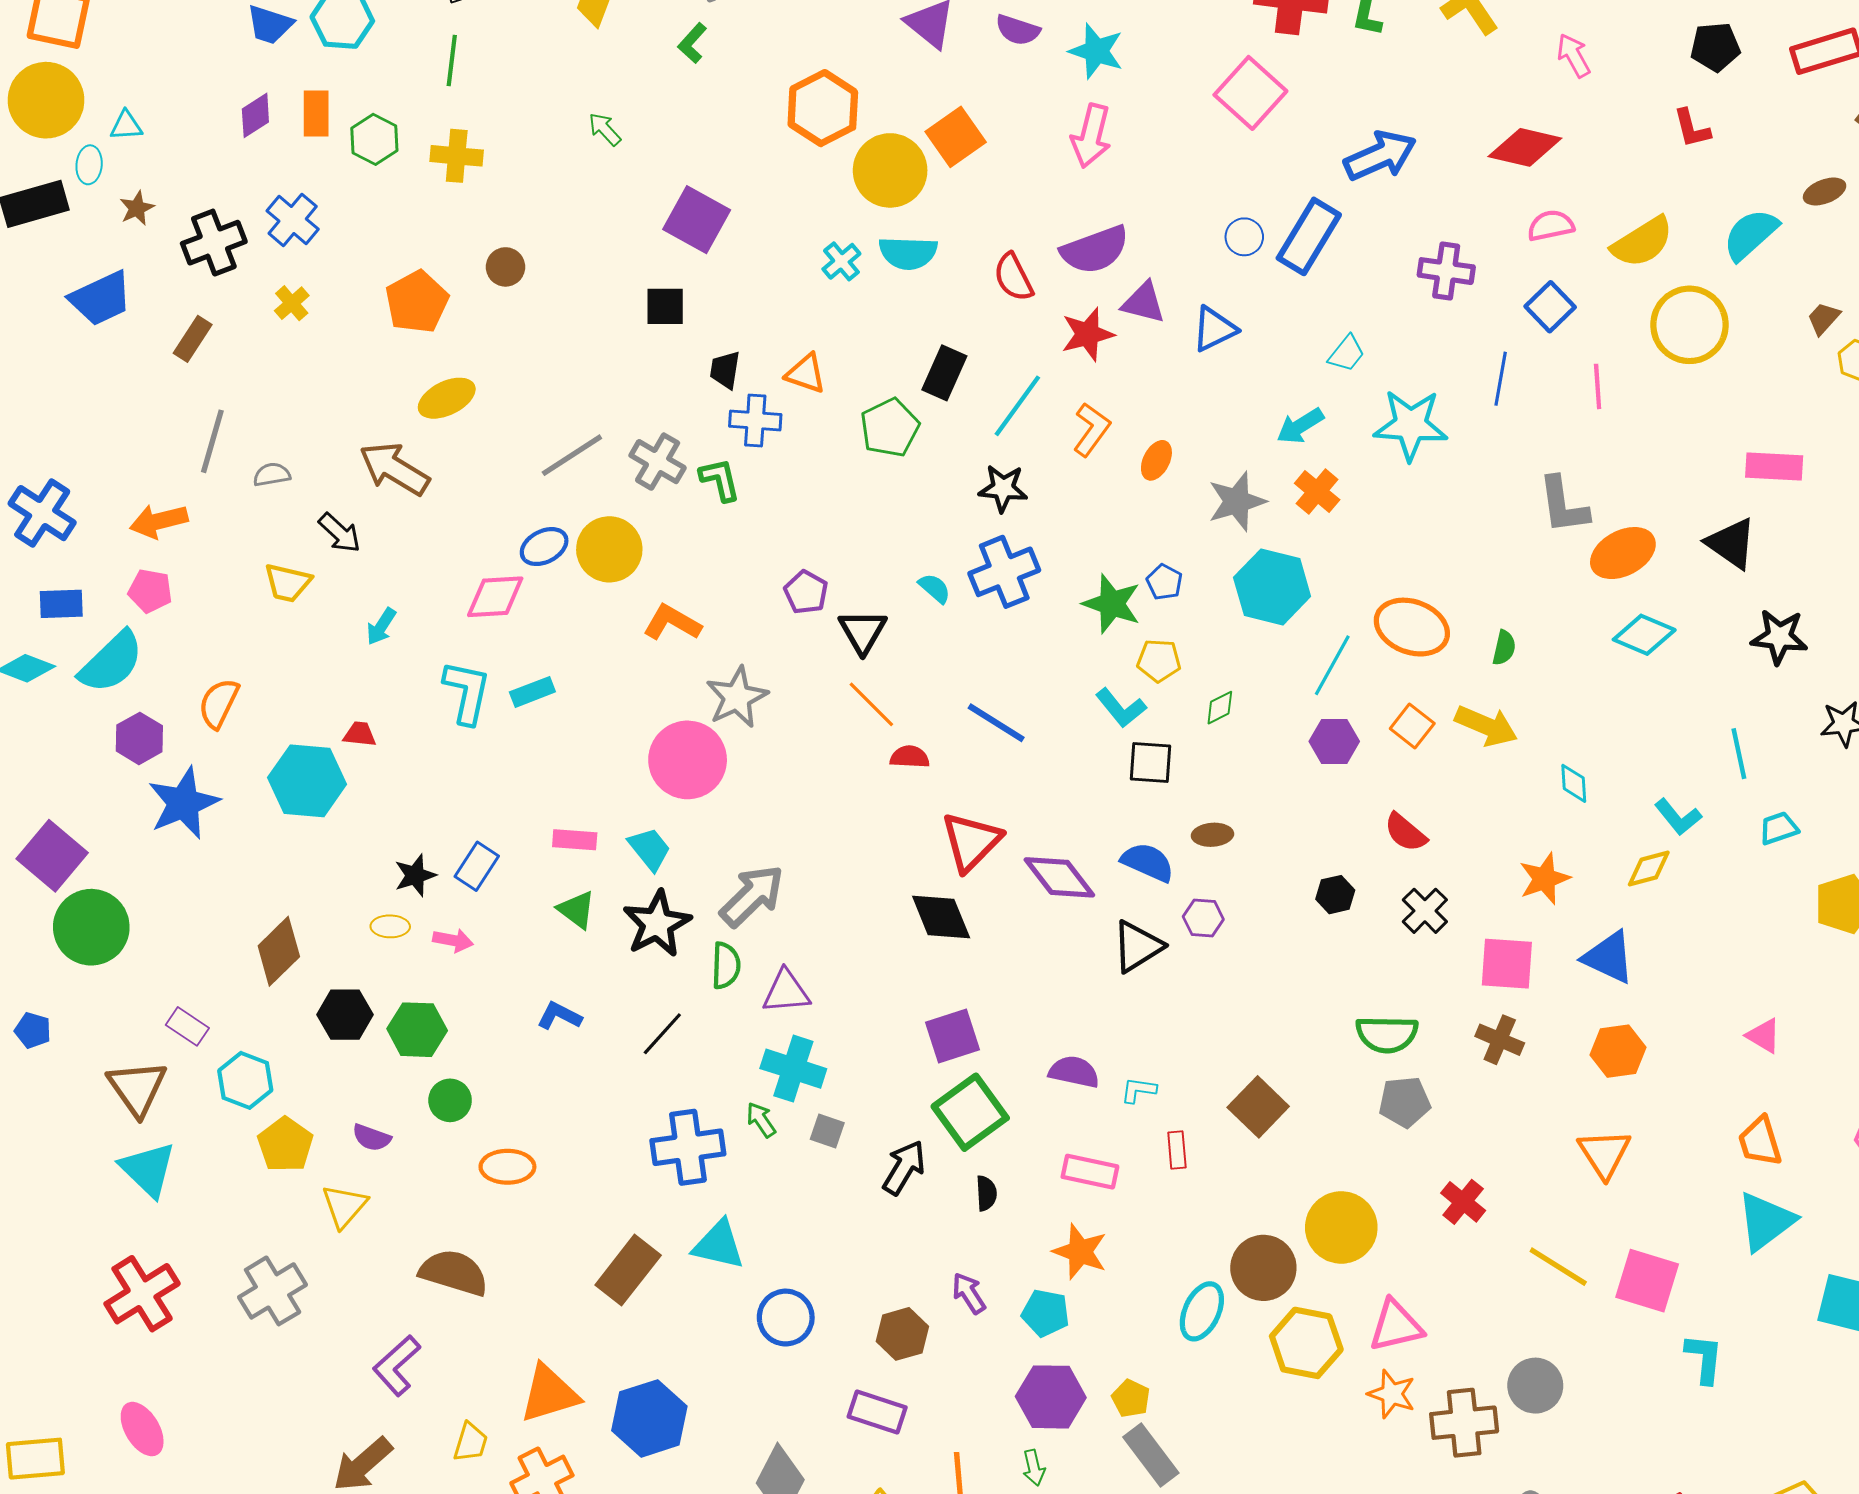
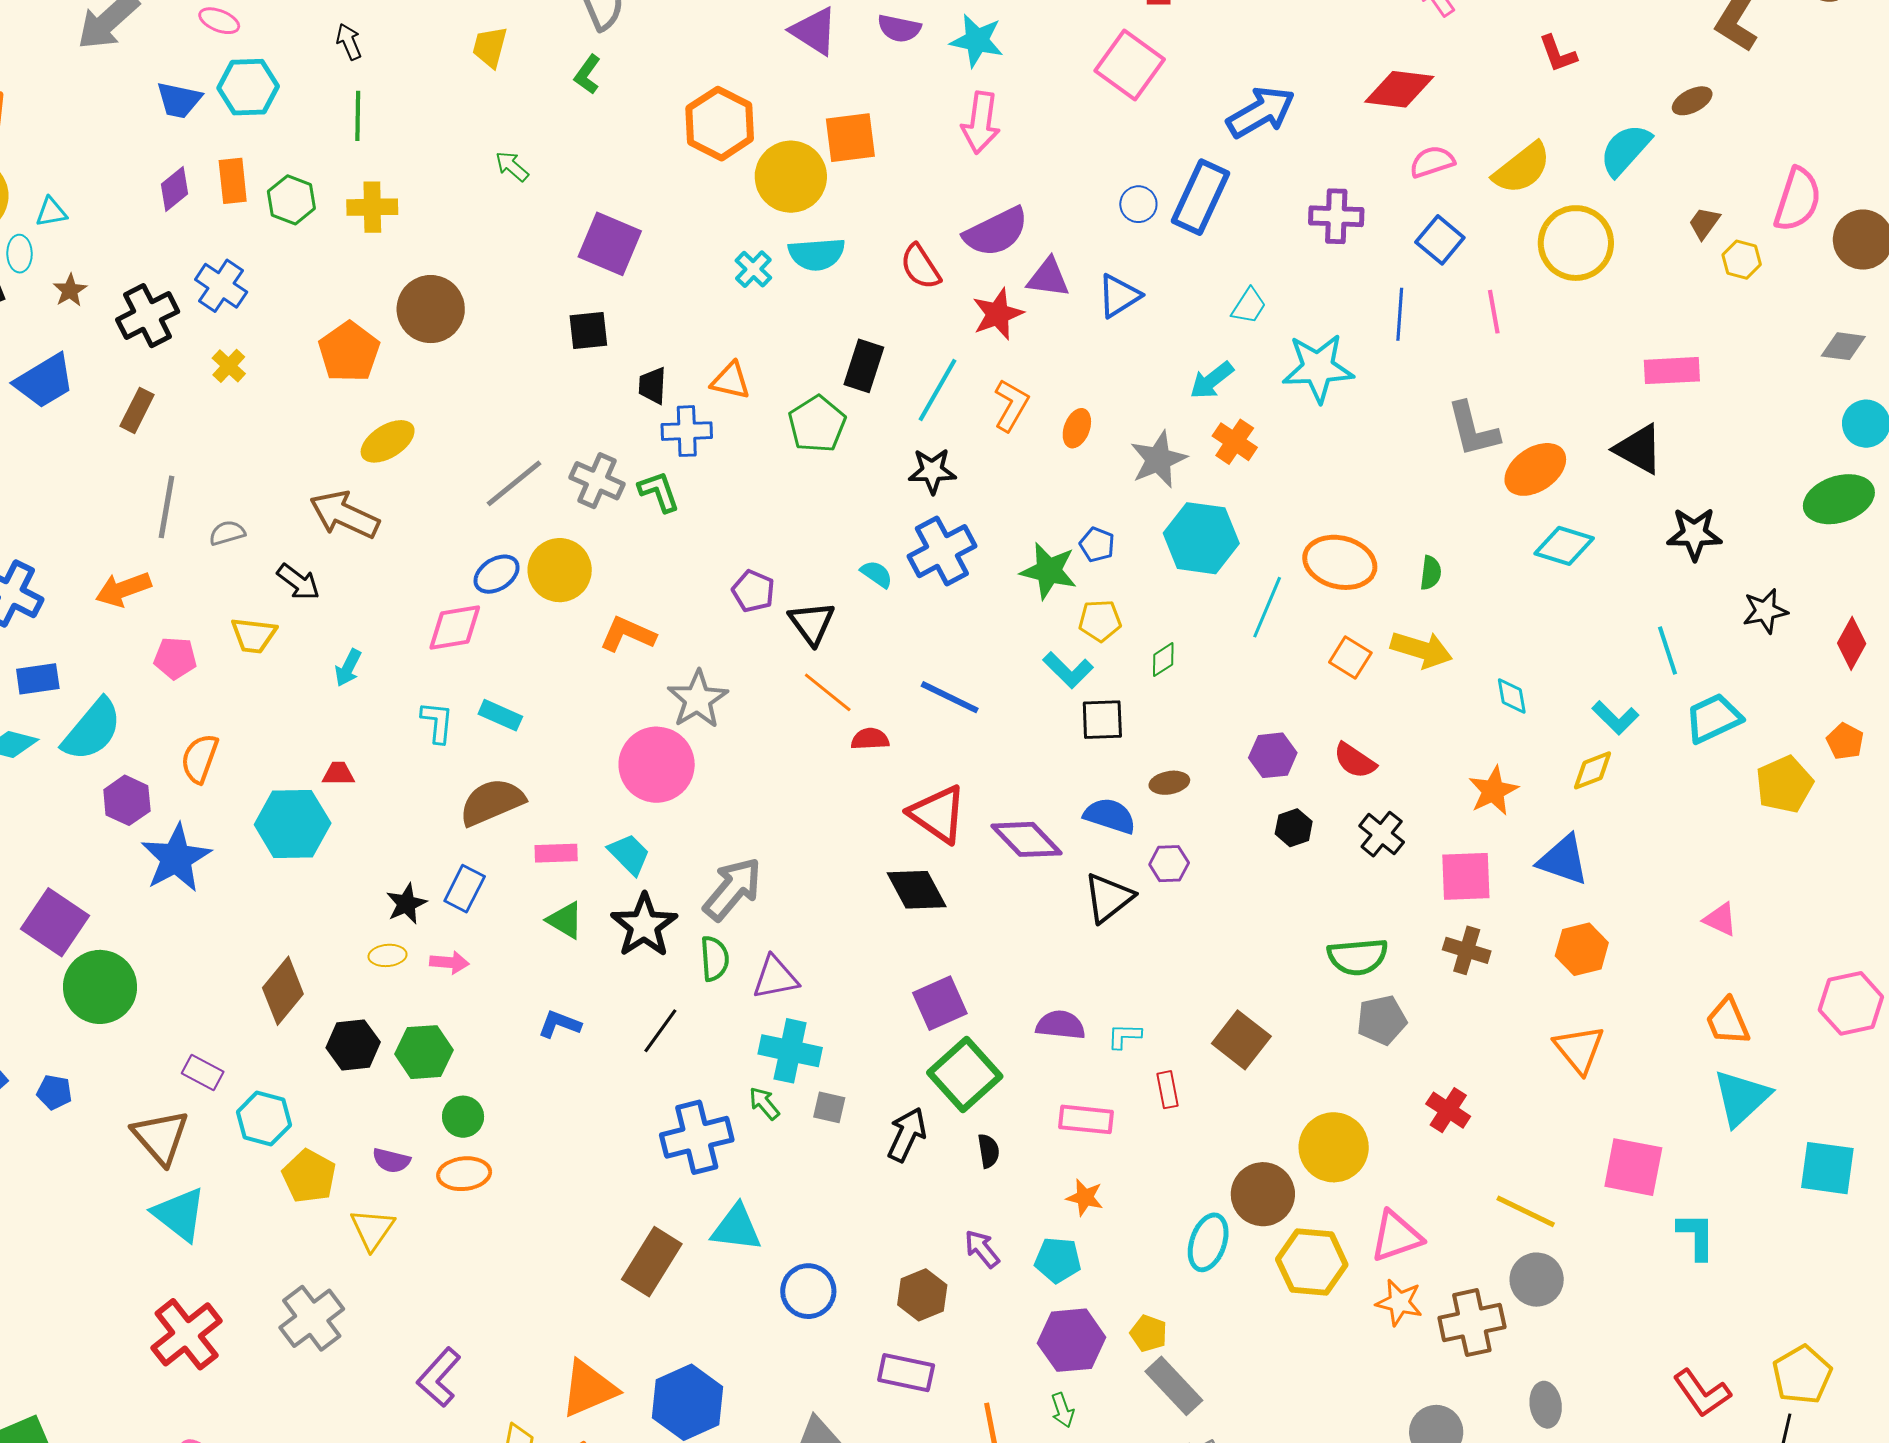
orange square: (956, 137) -> (850, 138), turned 34
brown circle: (506, 267) -> (431, 309), size x1.8
pink pentagon: (150, 591) -> (175, 658), moved
cyan L-shape: (467, 692) -> (437, 722), size x0.7
cyan rectangle: (532, 692) -> (500, 715), turned 51
purple hexagon: (1334, 741) -> (1273, 755), moved
cyan trapezoid: (1779, 828) -> (1713, 718), size x1.5
red triangle: (971, 842) -> (938, 814), turned -34
orange ellipse: (507, 1167) -> (464, 1174), moved
orange star: (1080, 1252) -> (1085, 1197), size x0.7
yellow line: (1558, 1267) -> (1526, 1211), moved
brown semicircle: (454, 1273) -> (492, 802), moved, turned -34

